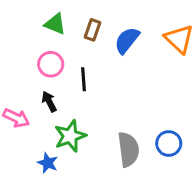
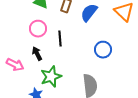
blue circle: (169, 143) -> (103, 50), moved

